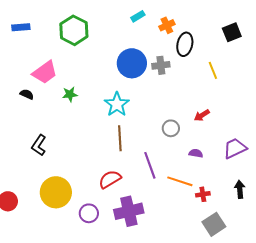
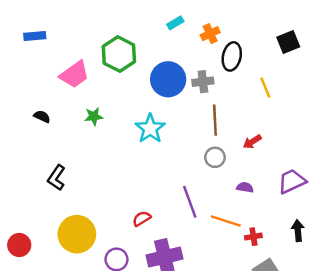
green hexagon: (74, 30) -> (119, 54), moved
pink trapezoid: (45, 72) -> (74, 74), moved
brown line: (120, 138) -> (215, 120), moved
red semicircle: (110, 179) -> (142, 219), size x0.7

